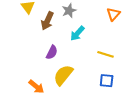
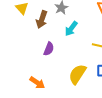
yellow semicircle: (63, 75) -> (77, 74), moved

